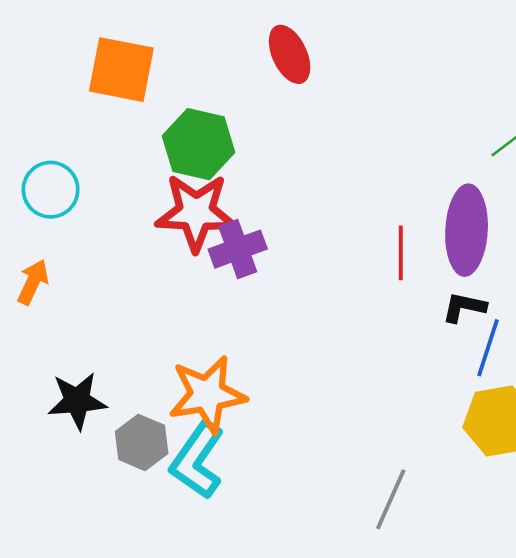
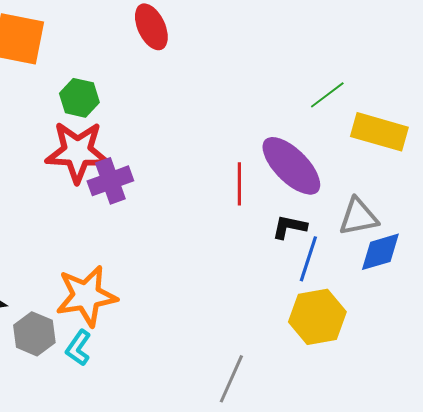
green hexagon: (198, 144) -> (79, 98), size x0.7
purple ellipse: (467, 230) -> (291, 166), turned -48
cyan L-shape: (197, 460) -> (78, 348), size x0.6

